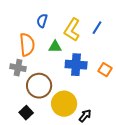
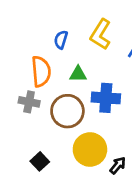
yellow L-shape: (72, 30) -> (101, 34), moved
brown circle: (39, 86) -> (67, 111), moved

